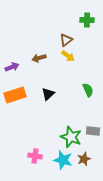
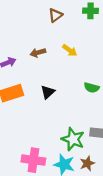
brown triangle: (66, 40) -> (55, 15), moved
green semicircle: (88, 90) -> (92, 88), turned 128
pink cross: (35, 156) -> (33, 160), size x1.5

